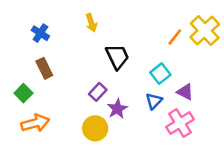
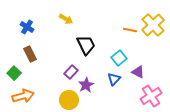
yellow arrow: (91, 23) -> (66, 19), turned -40
orange line: (175, 37) -> (130, 30), turned 64
pink cross: (180, 123) -> (151, 96), moved

